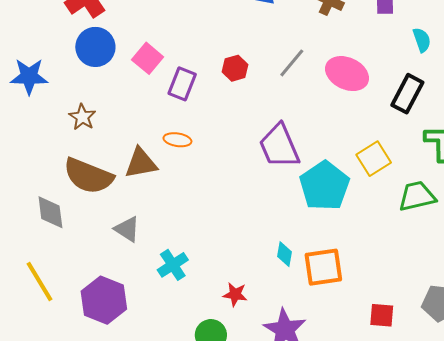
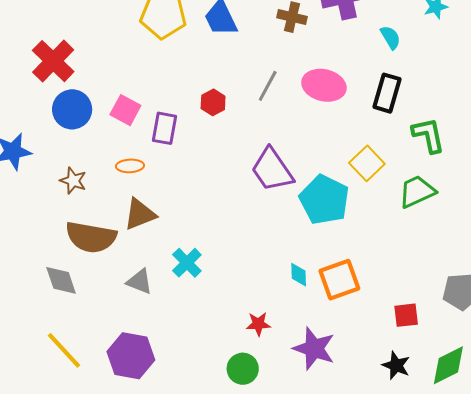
orange ellipse: (177, 140) -> (130, 166), moved
cyan cross: (173, 265) -> (187, 263), moved

